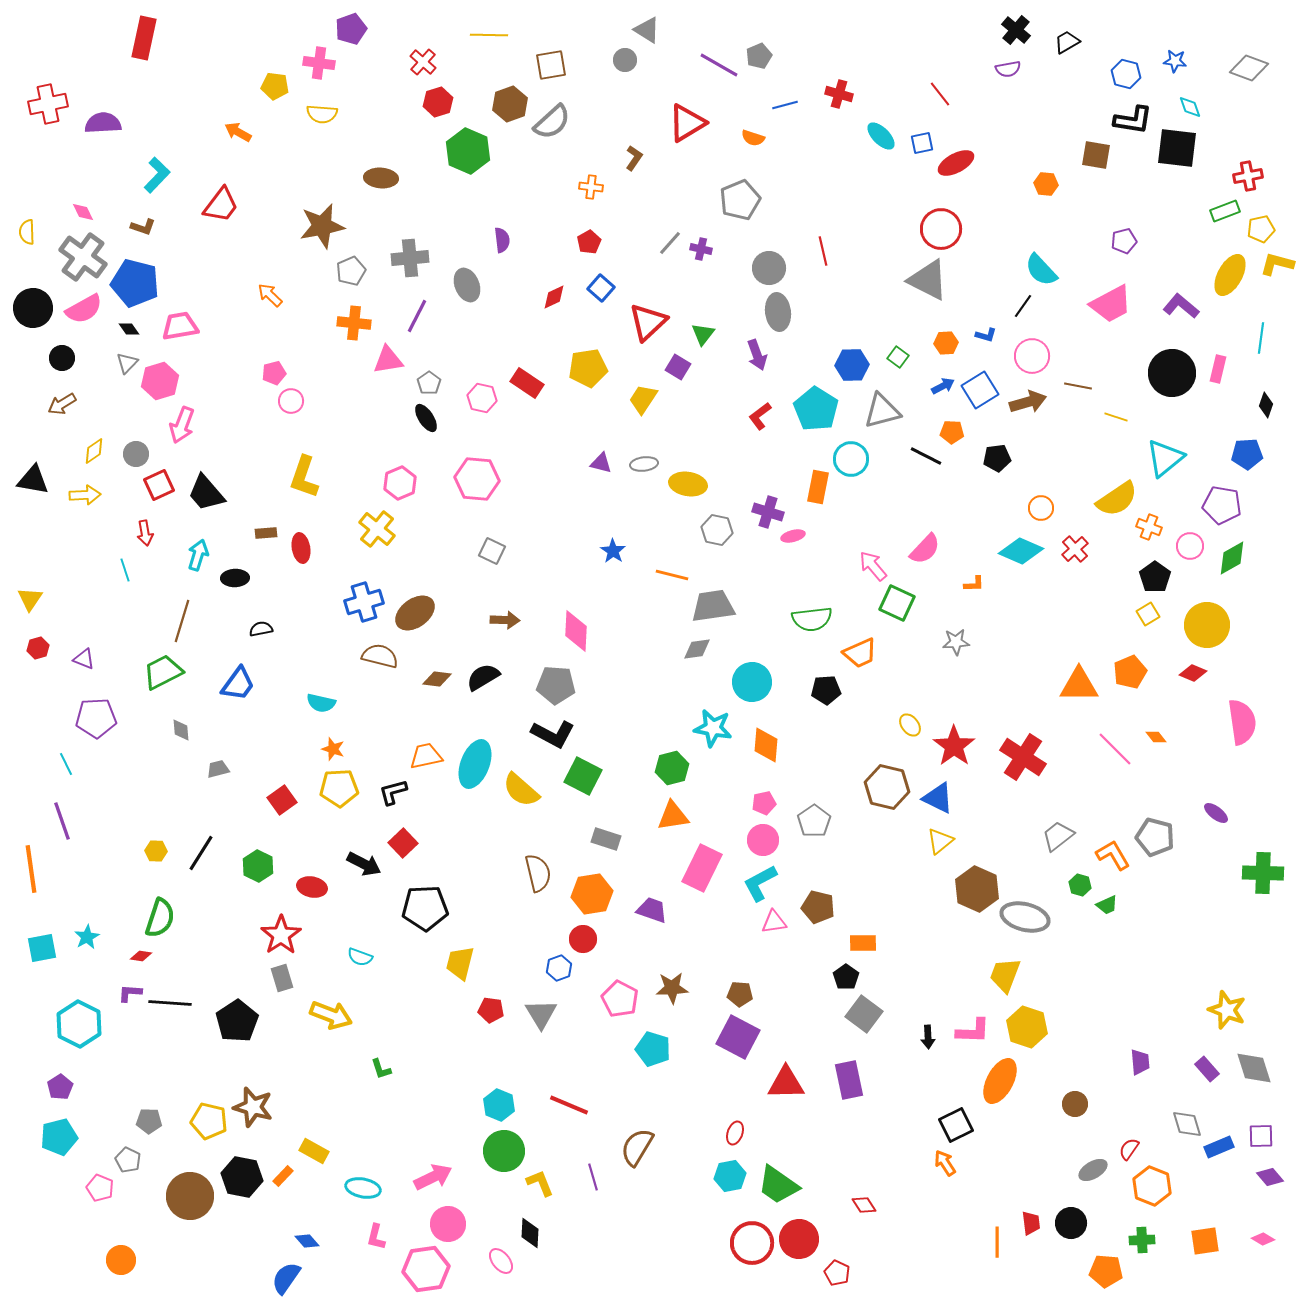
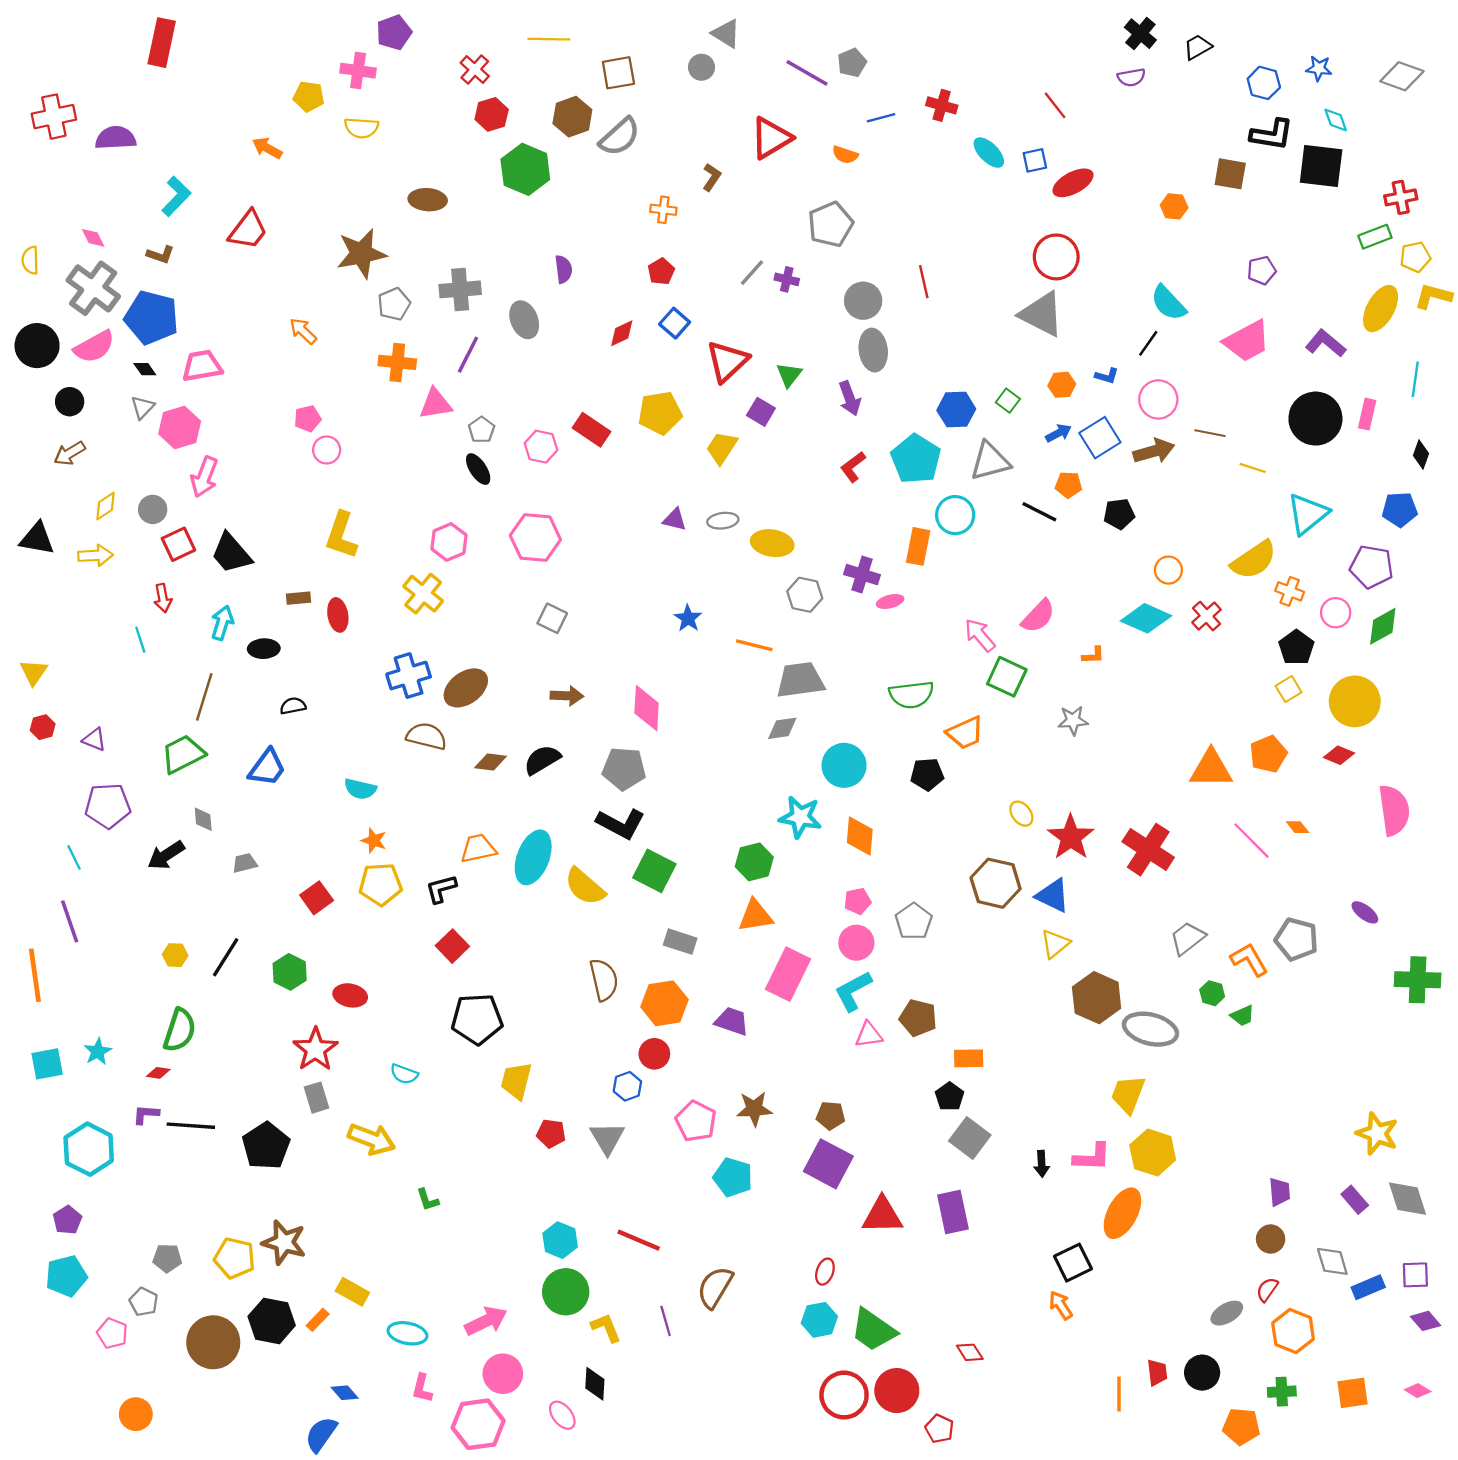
black arrow: (364, 864) -> (166, 855), moved, turned 120
brown circle: (1075, 1104) -> (1271, 1239), moved

